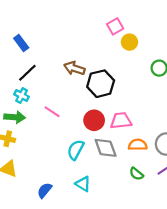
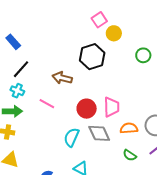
brown arrow: (74, 68) -> (62, 78), moved
black hexagon: (101, 84) -> (92, 57), moved
pink trapezoid: (121, 121) -> (111, 107), turned 100

